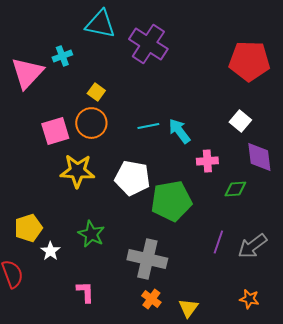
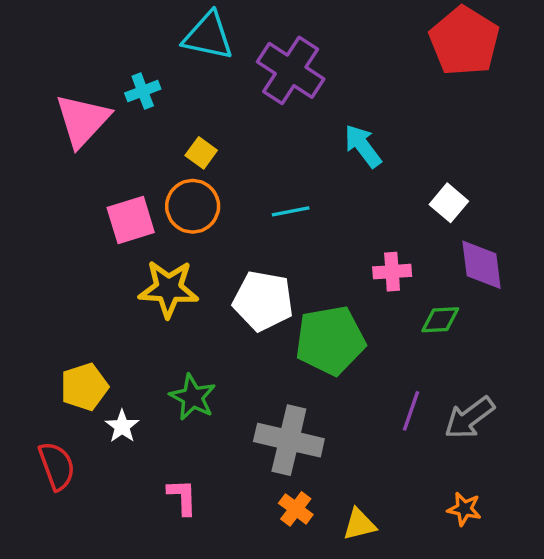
red pentagon: (249, 61) -> (464, 41), moved, turned 30
cyan arrow: (179, 131) -> (363, 146), moved
yellow triangle: (188, 308) -> (359, 524), turned 40

